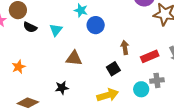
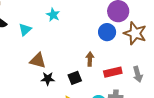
blue circle: (96, 25) -> (107, 32), moved
black star: (62, 88) -> (48, 79), moved

